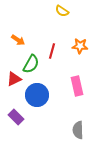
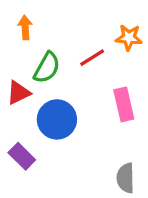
orange arrow: (18, 40) -> (25, 27), turned -128
red line: (52, 51) -> (92, 58), moved, turned 42

